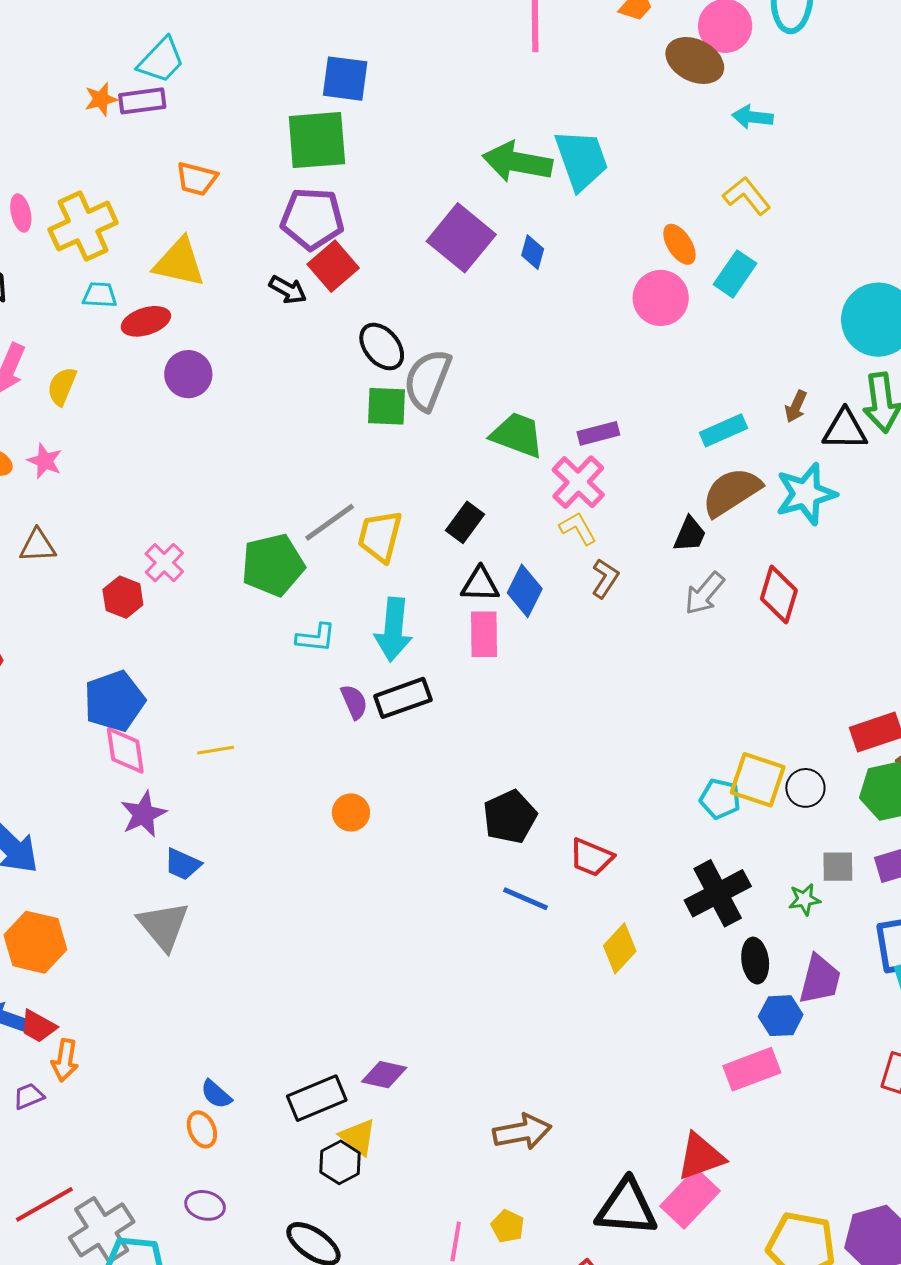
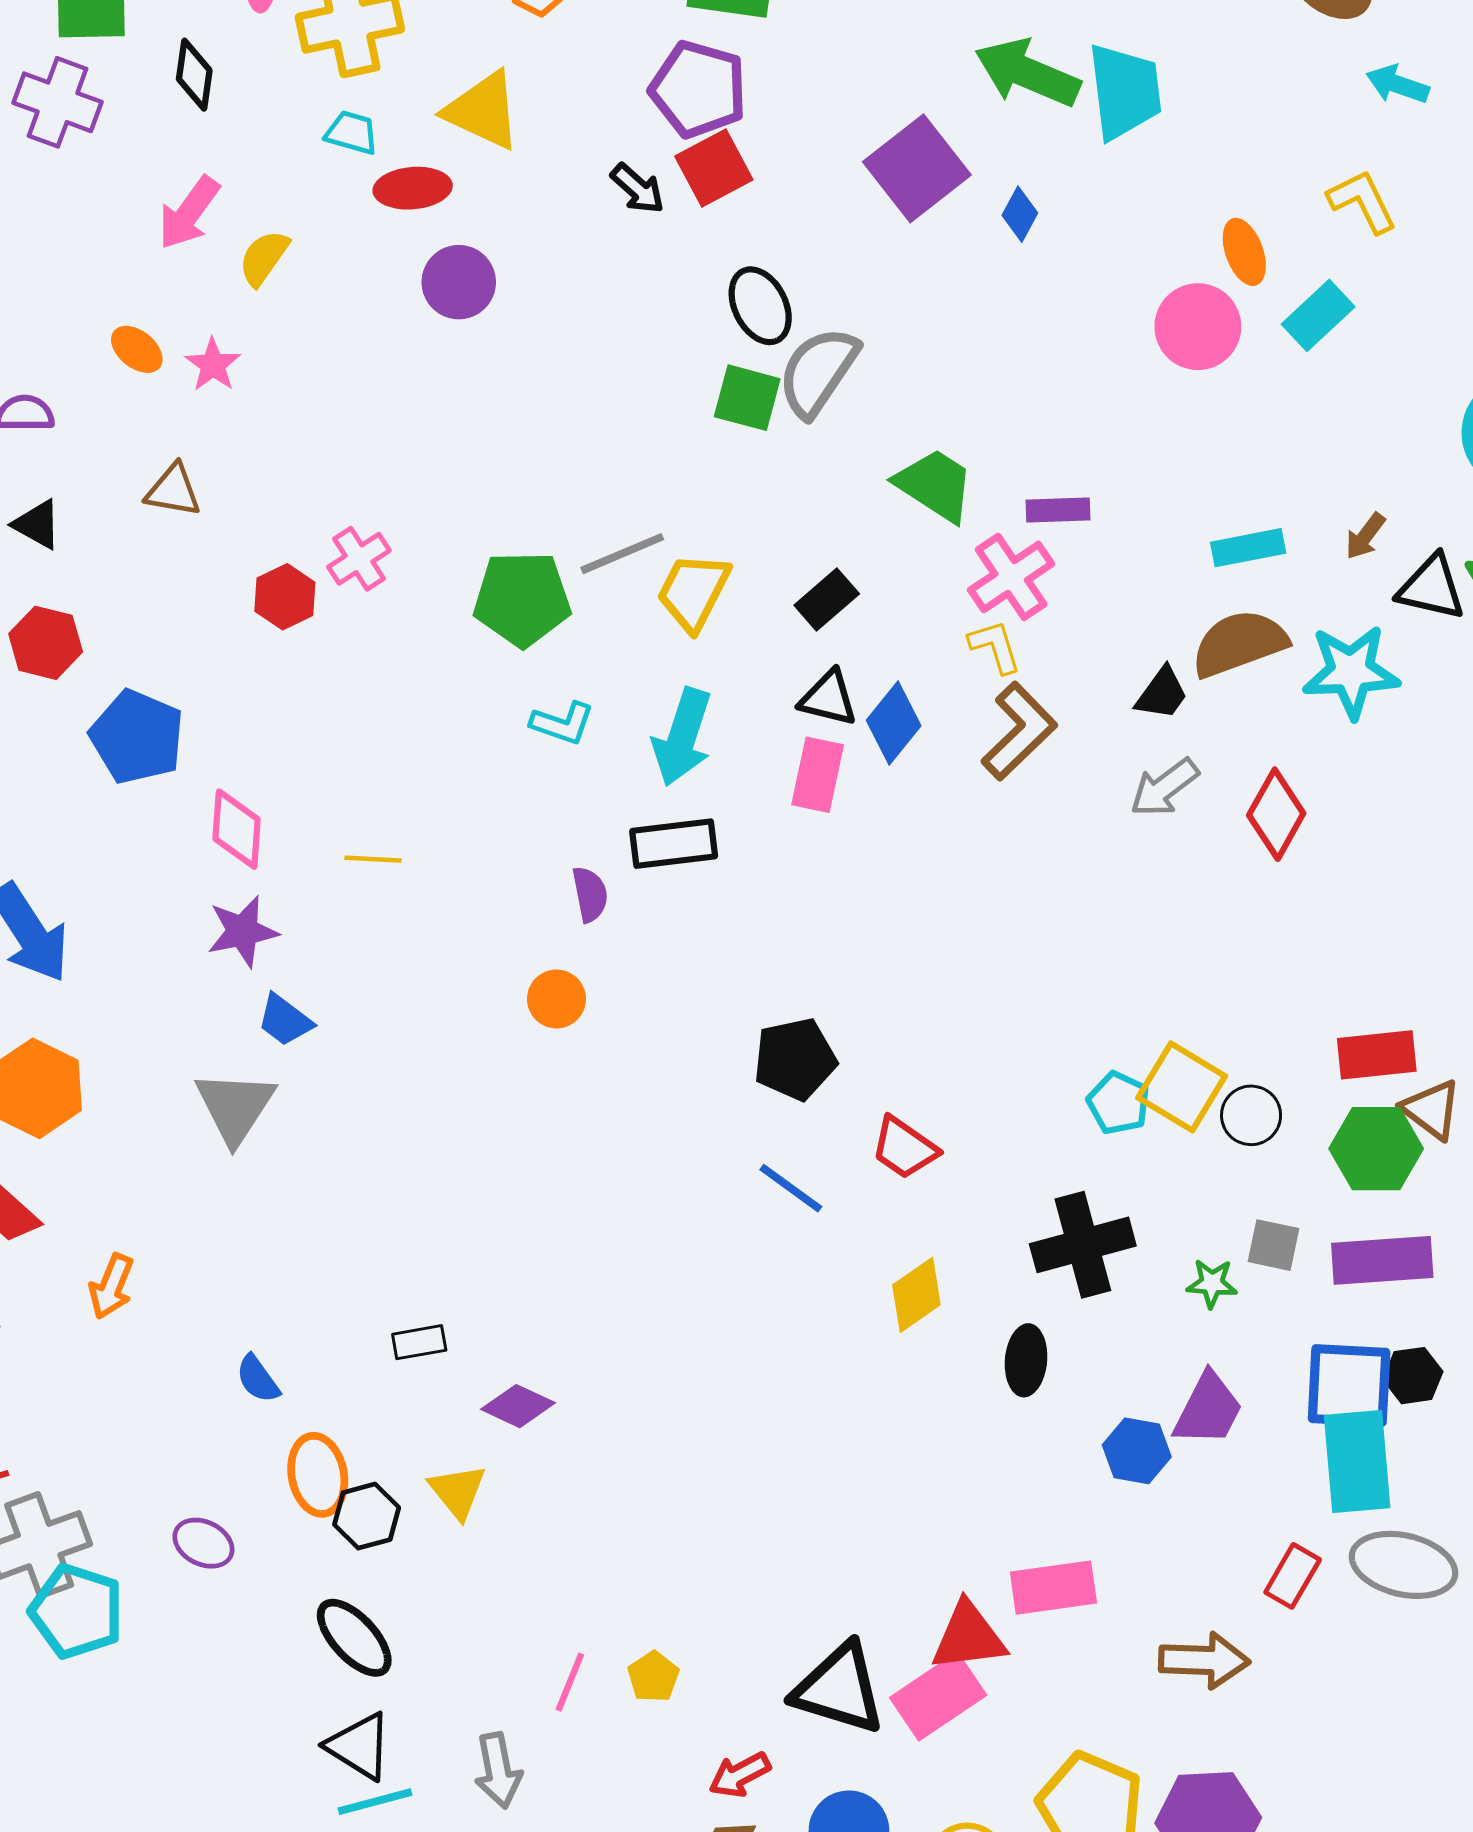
brown L-shape: (605, 578) -> (1019, 731), size x1.6
blue pentagon: (114, 701) -> (137, 737), moved, turned 30
purple semicircle: (354, 702) -> (590, 894), moved
black ellipse: (755, 961) -> (1026, 1360), moved
orange arrow: (65, 1060) -> (111, 1286), moved
pink rectangle: (752, 1069) -> (1053, 1588), moved
black rectangle: (317, 1098) -> (419, 1342), moved, size x0.6
orange ellipse: (202, 1129) -> (318, 1475), moved, size x1.4
brown arrow: (522, 1132) -> (1204, 1660), moved
black hexagon: (340, 1162) -> (367, 1516), moved

